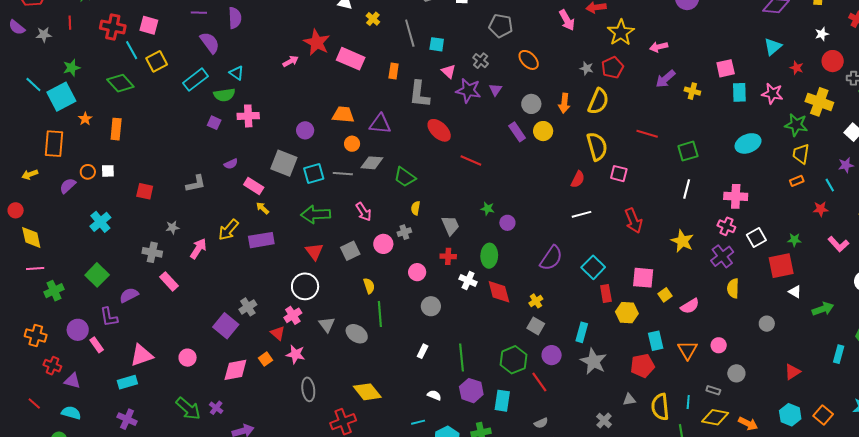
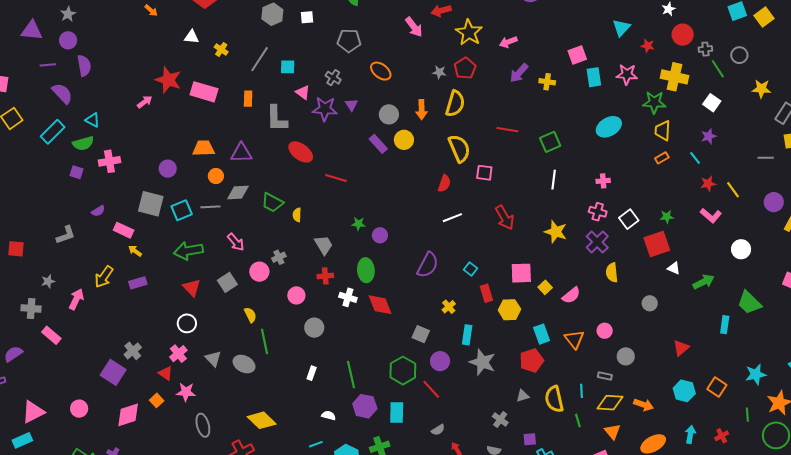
gray line: (410, 33) -> (260, 59), turned 56
pink cross: (736, 196) -> (603, 181), size x0.6
yellow semicircle: (416, 208) -> (297, 215), moved
red star: (821, 209) -> (708, 184), moved
purple rectangle: (261, 240) -> (138, 283), size x0.7
cyan square: (593, 267) -> (470, 269), size x0.6
white circle: (305, 286) -> (187, 323), size x0.7
yellow cross: (536, 301) -> (449, 307), moved

